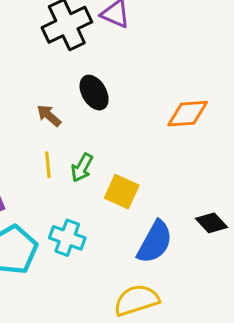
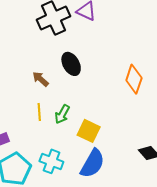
orange diamond: (188, 114) -> (134, 79), turned -68
blue semicircle: (155, 242) -> (92, 163), moved

